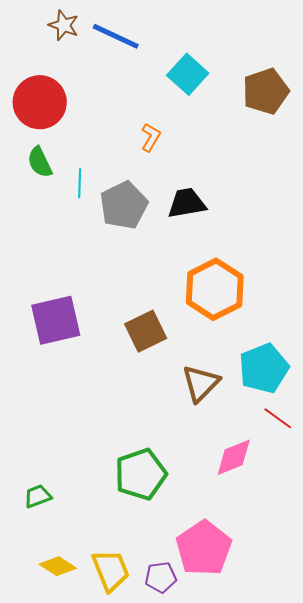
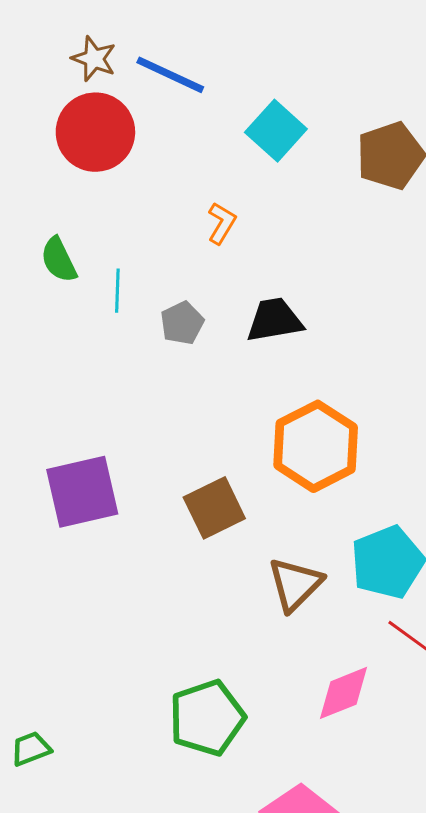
red circle: (40, 102) -> (95, 132), moved
gray pentagon: (124, 205) -> (182, 323), size x0.6
green trapezoid: (38, 496) -> (31, 749), moved

